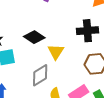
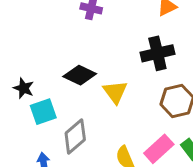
gray diamond: (40, 75) -> (75, 136), moved

